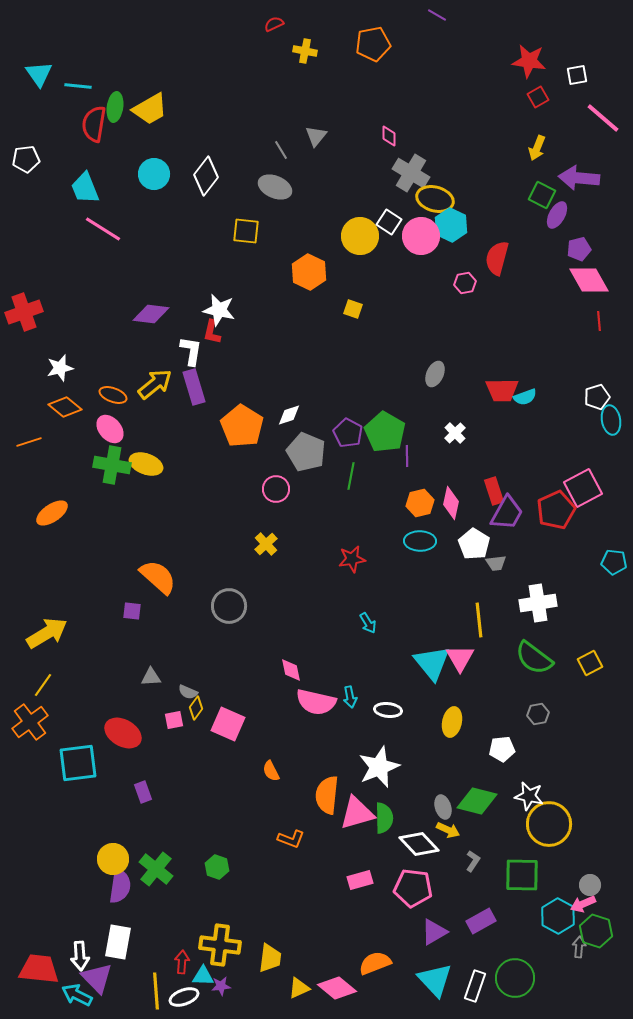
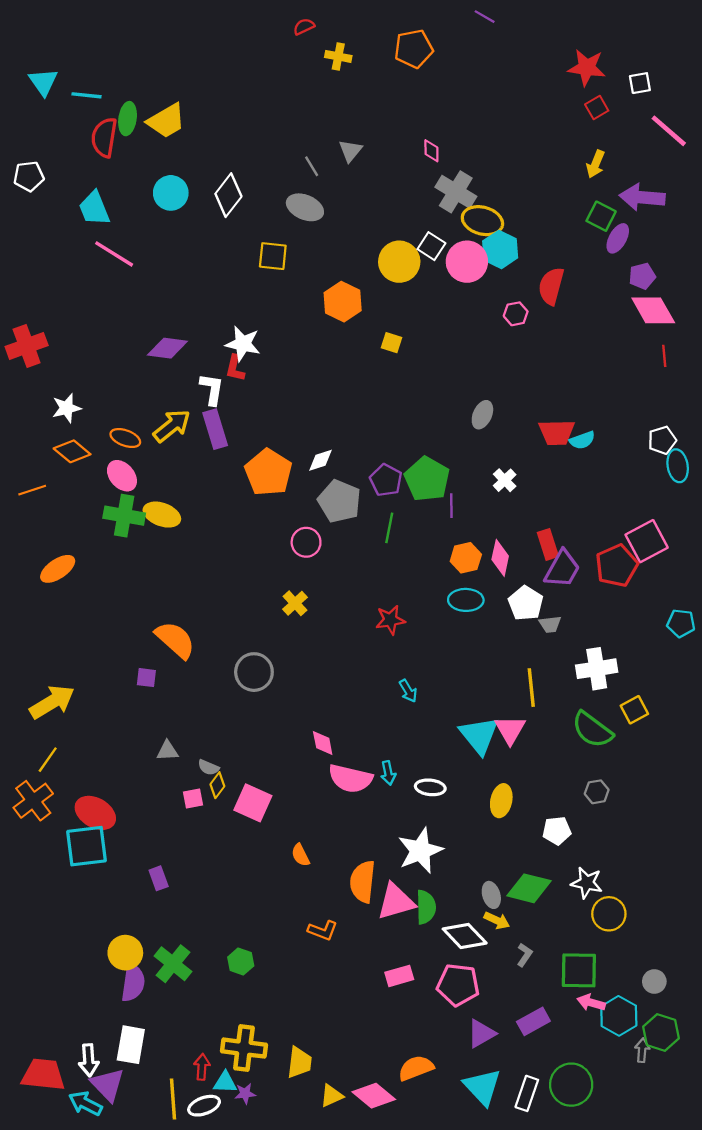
yellow square: (590, 663) -> (634, 710), moved
red ellipse: (123, 733) -> (95, 813), moved
yellow circle: (549, 824) -> (609, 914), size x0.7
pink arrow: (583, 904) -> (591, 1003), moved, turned 40

